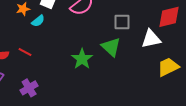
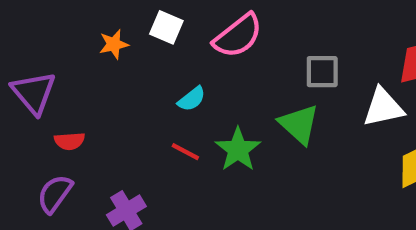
cyan semicircle: (38, 21) -> (192, 99), moved
red line: (25, 52) -> (185, 152), moved

